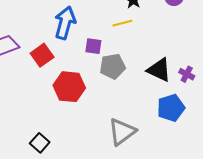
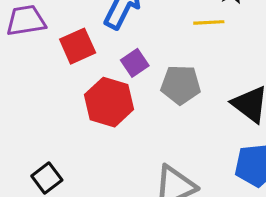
purple square: (93, 46) -> (135, 63), moved, turned 36

